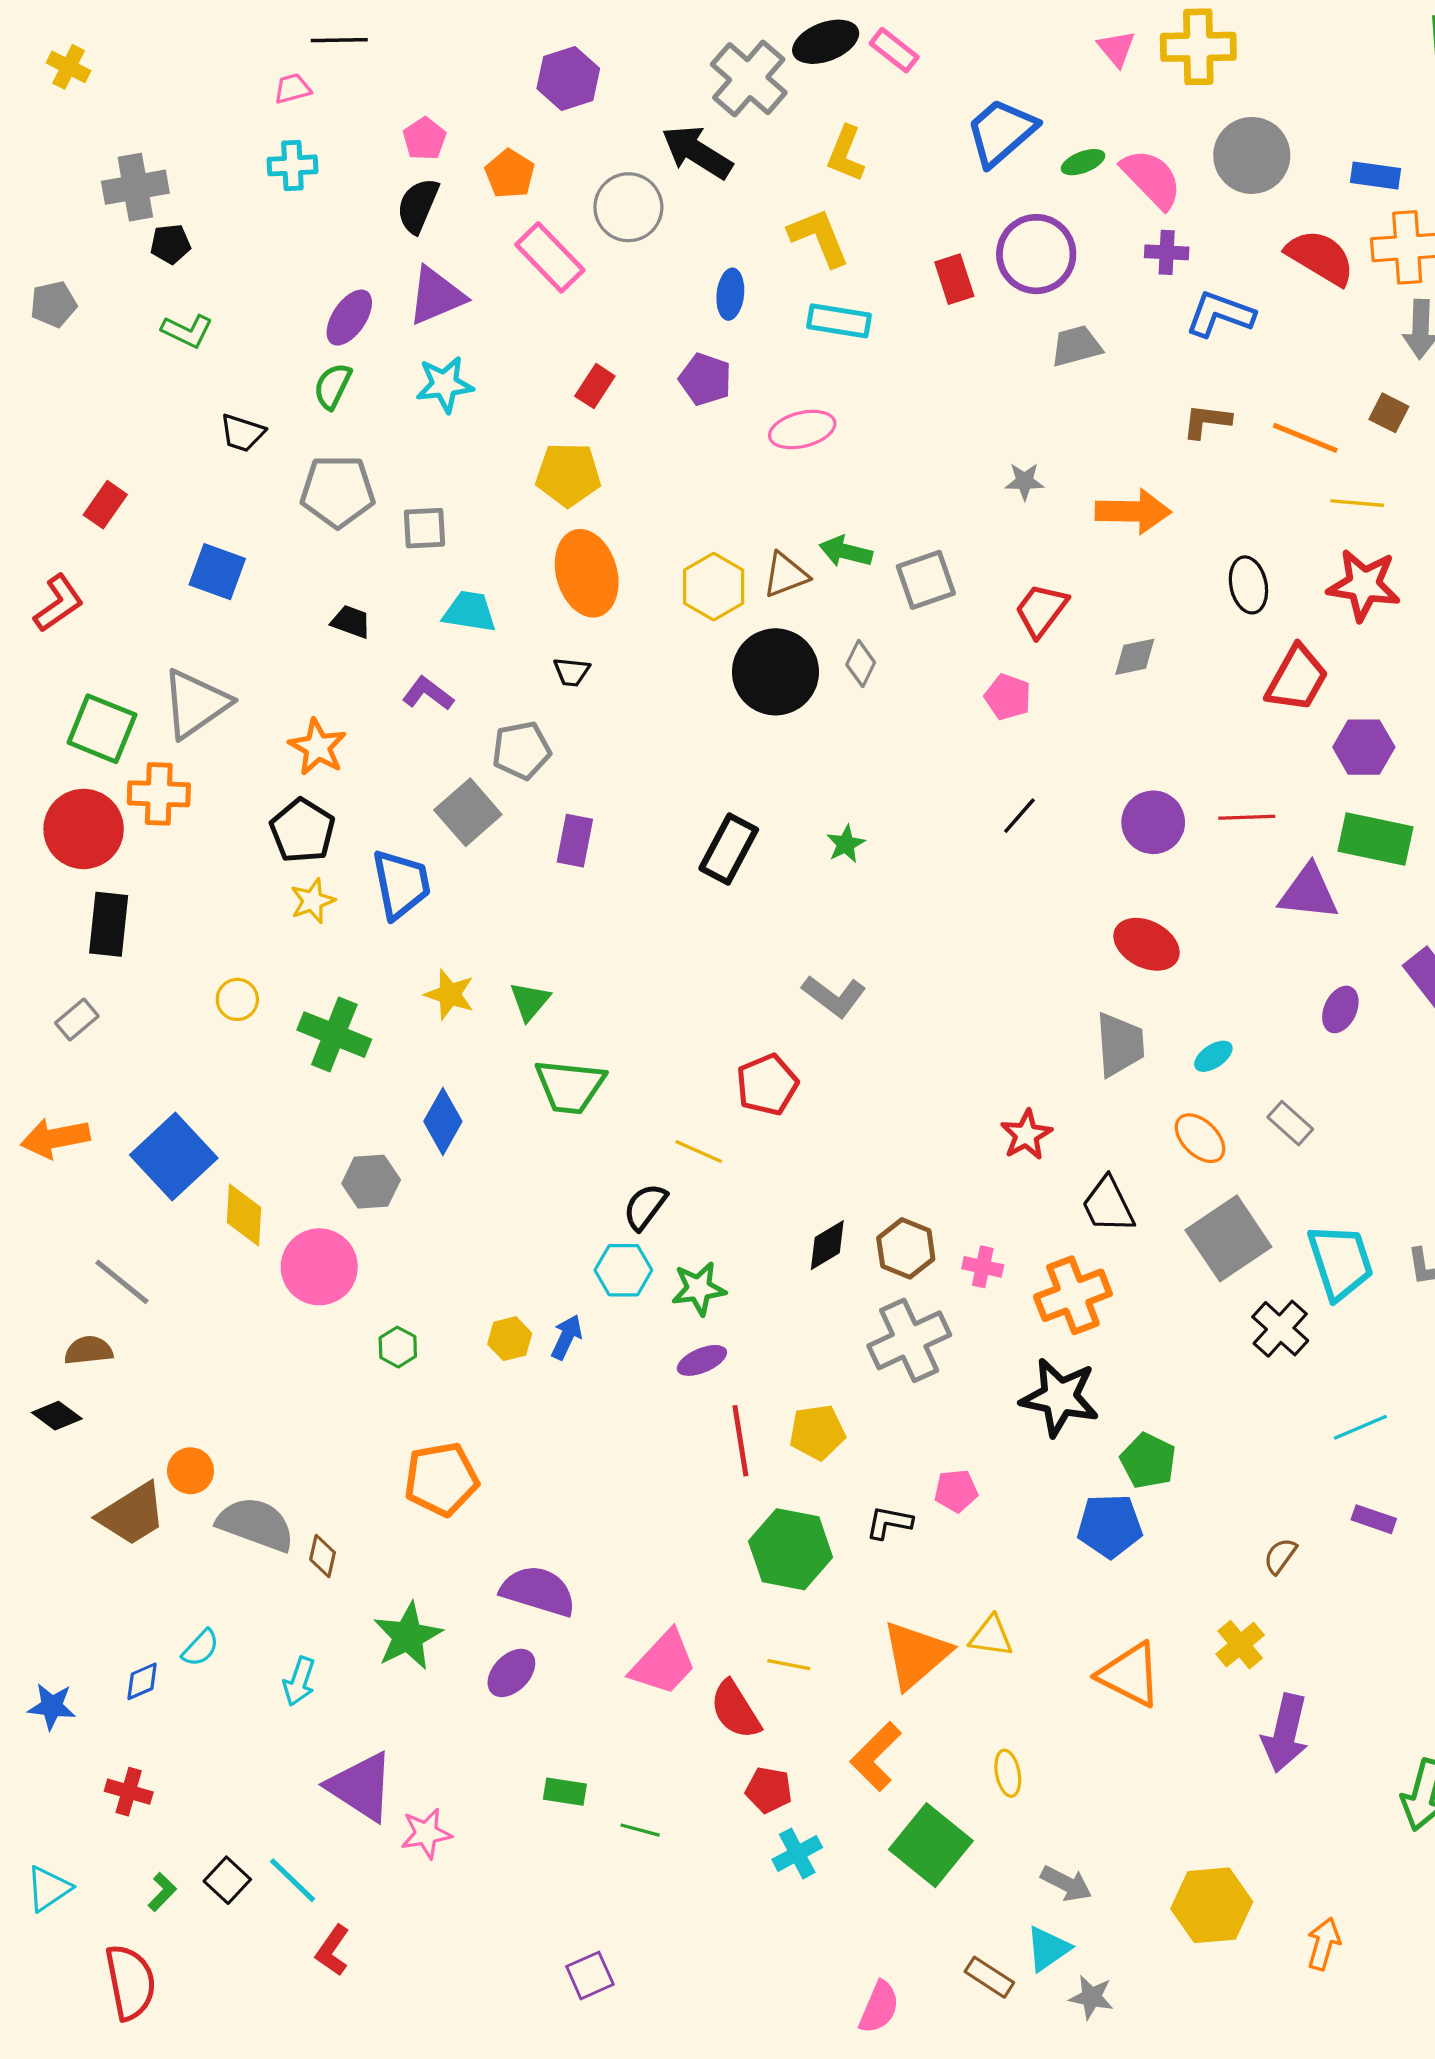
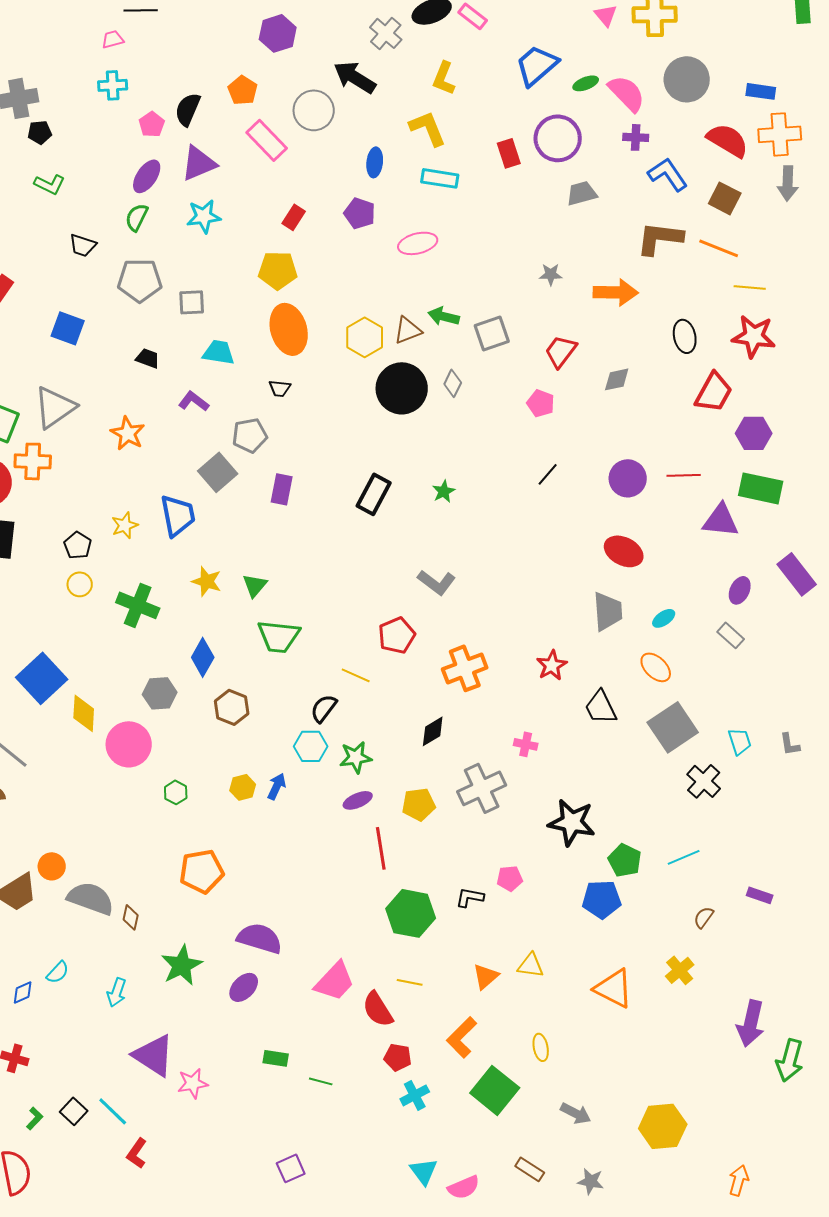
gray cross: (749, 79) -> (386, 33), size x0.7
pink pentagon: (425, 139) -> (152, 124), moved
blue L-shape: (1220, 314) -> (668, 174), turned 36
brown square: (1389, 413) -> (725, 198), moved, size x1.4
brown L-shape: (1207, 421) -> (660, 238), size x1.6
black pentagon: (302, 831) -> (78, 545), moved, size x0.7
gray rectangle: (1290, 1123) -> (731, 635), moved
brown hexagon: (906, 1248) -> (232, 707), moved
cyan trapezoid: (1340, 1262) -> (740, 741), size x0.6
orange cross: (1073, 1295) -> (465, 668), moved
cyan line: (1360, 1427) -> (684, 857), moved
yellow pentagon: (817, 1432) -> (419, 804), moved
orange triangle: (916, 1655) -> (486, 976), size x0.6
purple arrow: (1285, 1733) -> (751, 1023), moved
orange arrow: (1324, 1944) -> (739, 1180), moved
cyan triangle: (1048, 1949) -> (424, 1171), moved, turned -32
pink semicircle: (879, 2007) -> (464, 1187), turned 44

